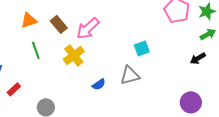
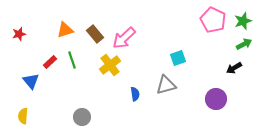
blue semicircle: (99, 84) -> (135, 94), turned -64
red rectangle: (14, 89) -> (50, 62), moved
purple circle: (191, 102) -> (216, 99), moved

